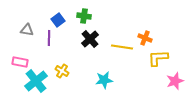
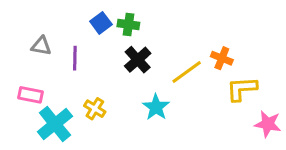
blue square: (58, 20) -> (101, 23), moved
yellow line: (122, 47) -> (187, 72), turned -45
cyan star: (104, 80) -> (156, 107), moved, turned -30
pink star: (175, 81) -> (268, 124), turned 30

